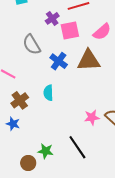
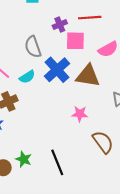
blue cross: (59, 61) -> (57, 70), size x1.4
cyan semicircle: (48, 93) -> (27, 77), moved, turned -133
pink star: (92, 117) -> (80, 114), moved

